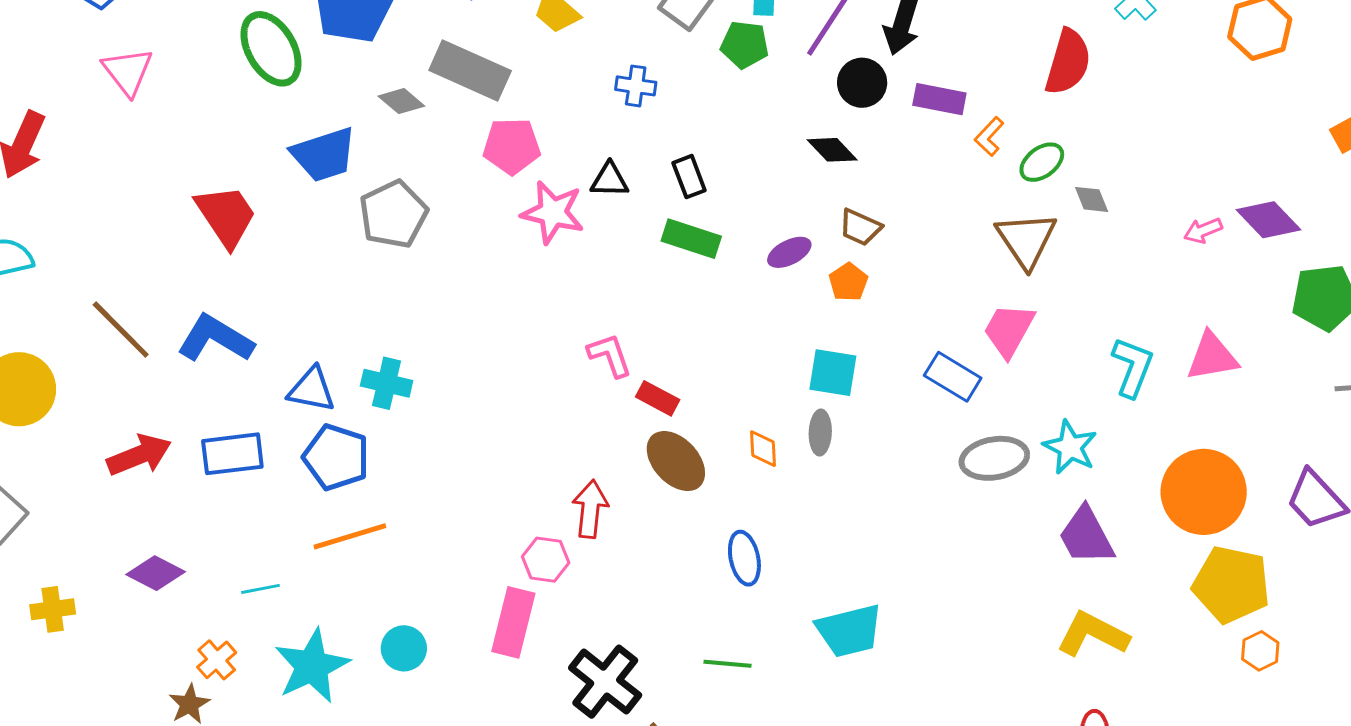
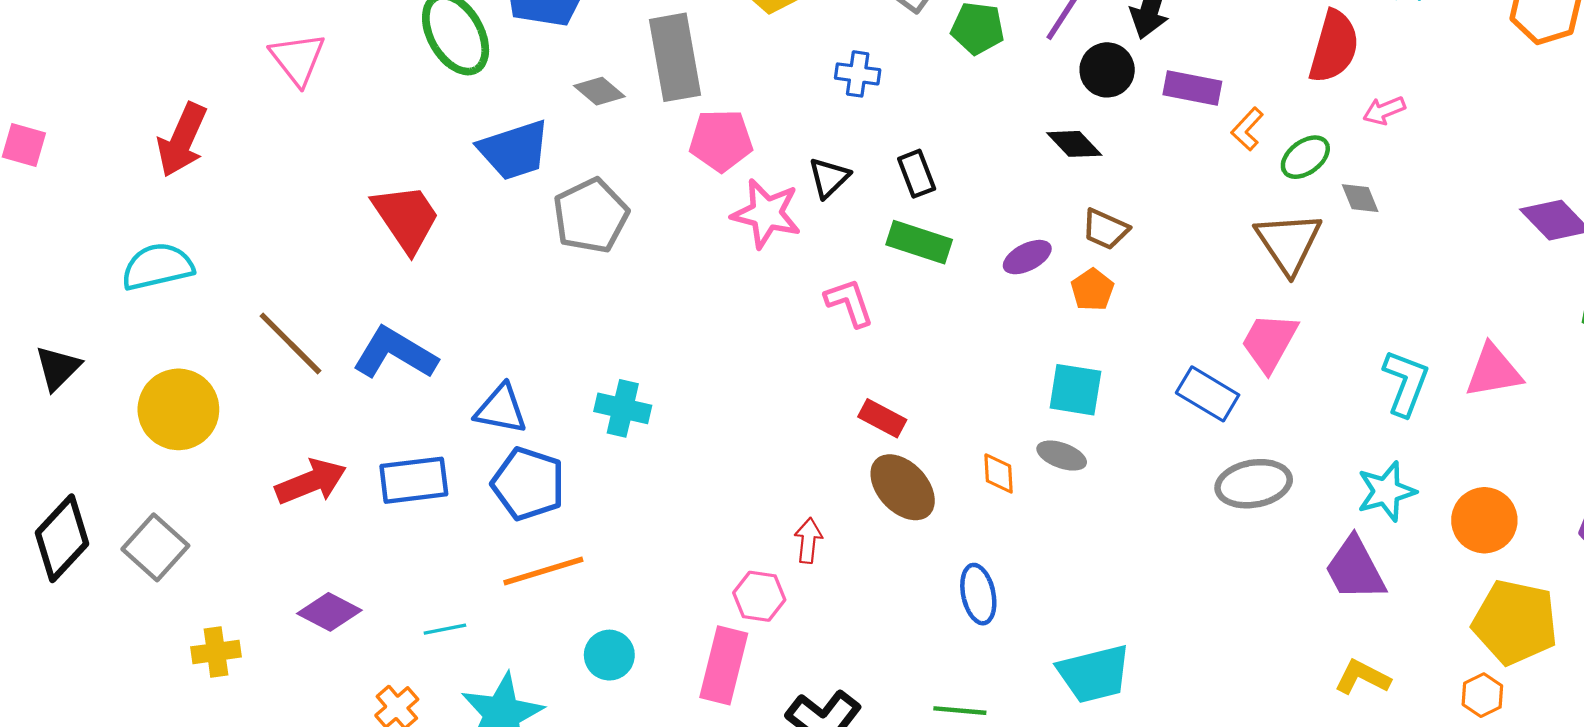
gray rectangle: (470, 71) -> (675, 57), turned 56
black triangle: (610, 180) -> (829, 178), turned -45
pink arrow: (1203, 230) -> (1384, 110), moved
pink L-shape: (610, 355) -> (849, 303), moved
cyan cross: (387, 383) -> (623, 408), moved
gray ellipse: (820, 432) -> (1062, 456), turned -72
cyan star: (1070, 447) -> (1386, 491), moved, turned 30
orange circle: (1204, 492) -> (1484, 520), size x0.7
red arrow: (590, 509) -> (808, 540), size x0.7
yellow L-shape: (1093, 634) -> (1362, 677), size x0.7
cyan circle: (404, 648) -> (609, 655), moved
orange hexagon: (1260, 651) -> (1482, 695), moved

